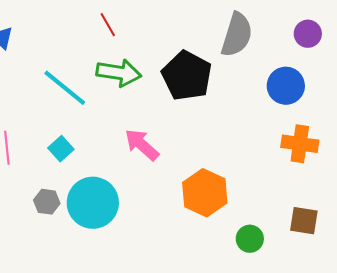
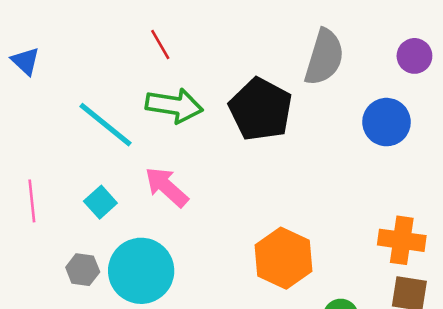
orange cross: (300, 144) -> (402, 240), moved
pink arrow: (142, 145) -> (167, 187), moved

